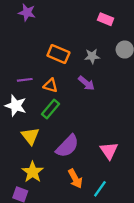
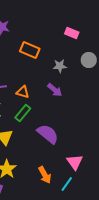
orange rectangle: (58, 54) -> (30, 50), moved
purple semicircle: (67, 146) -> (48, 134), moved, turned -95
pink triangle: (109, 151) -> (75, 162), moved

